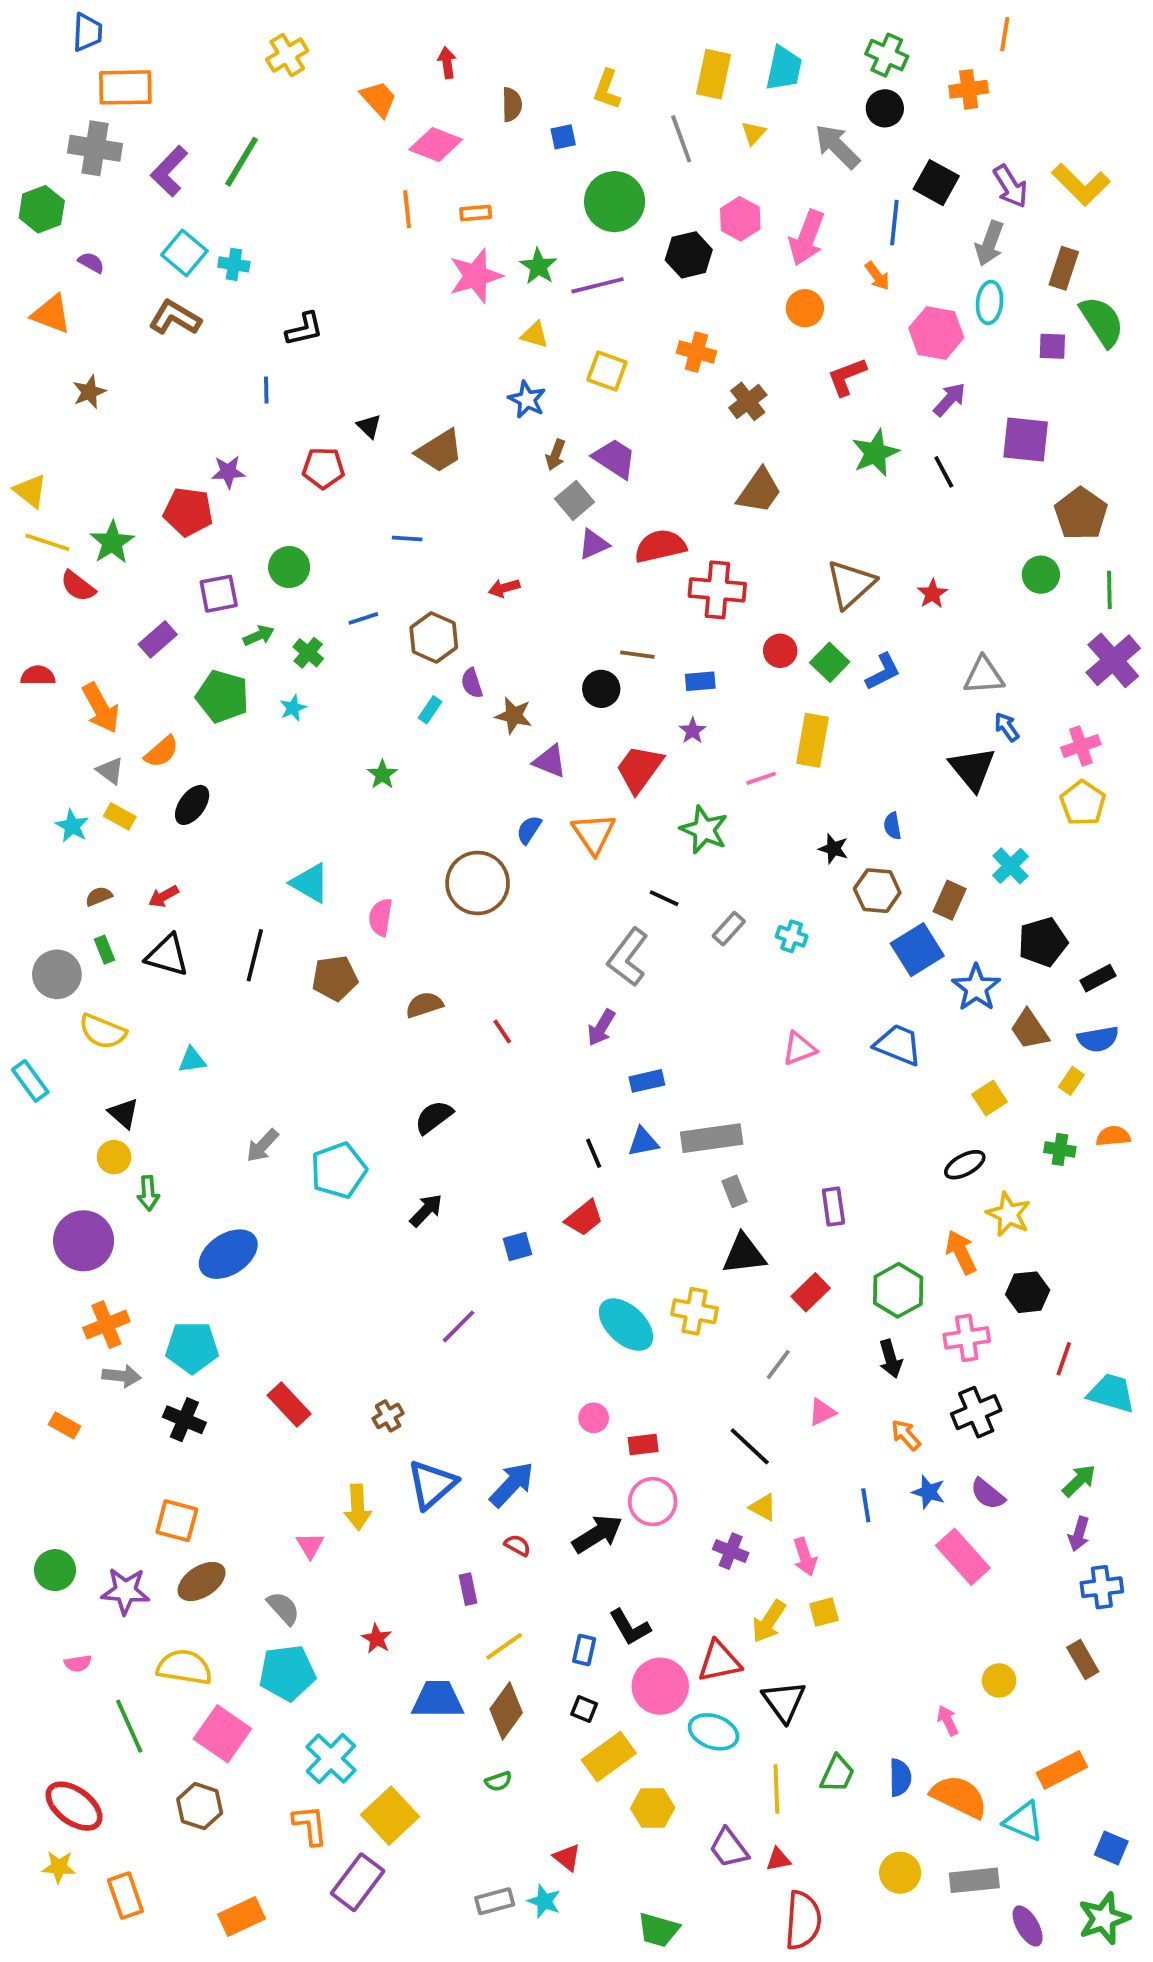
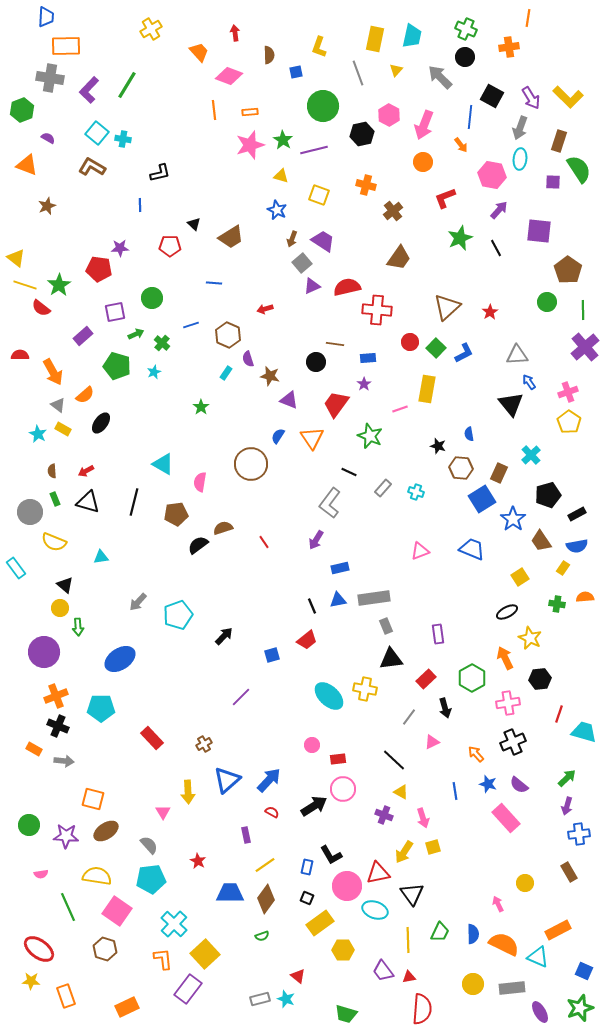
brown semicircle: (99, 896) -> (52, 471), turned -72
black semicircle: (434, 1117) -> (198, 545), moved
black arrow: (891, 1359) -> (445, 708), moved
gray arrow: (122, 1376) -> (64, 761), moved
black cross: (184, 1420) -> (58, 726), moved

